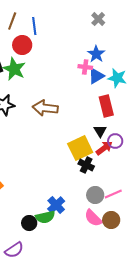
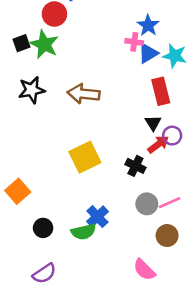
yellow square: (80, 148) -> (85, 157), moved
pink semicircle: (93, 218) -> (144, 270), moved
black circle: (29, 223) -> (43, 228), moved

